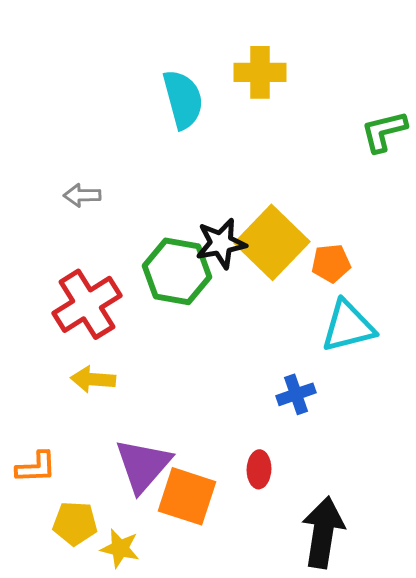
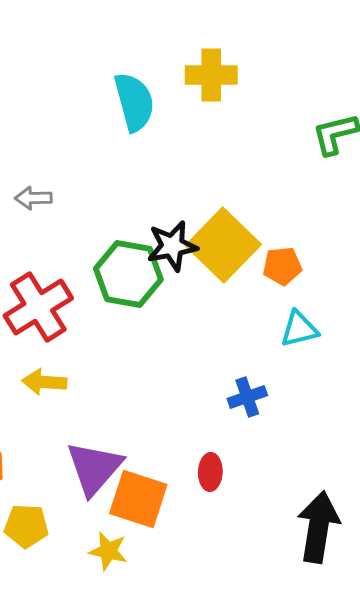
cyan triangle: (348, 326) -> (299, 329), size x0.7
black arrow: (323, 532) -> (318, 527), moved
yellow star: (120, 548) -> (108, 551), moved

